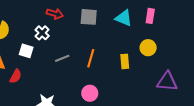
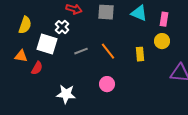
pink rectangle: (150, 16) -> (164, 19), moved
white square: (26, 51) -> (47, 44), size x1.5
orange line: (91, 58) -> (108, 51), turned -54

